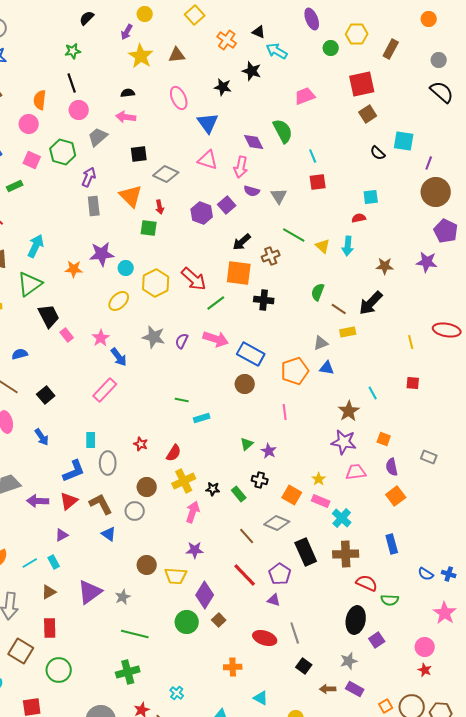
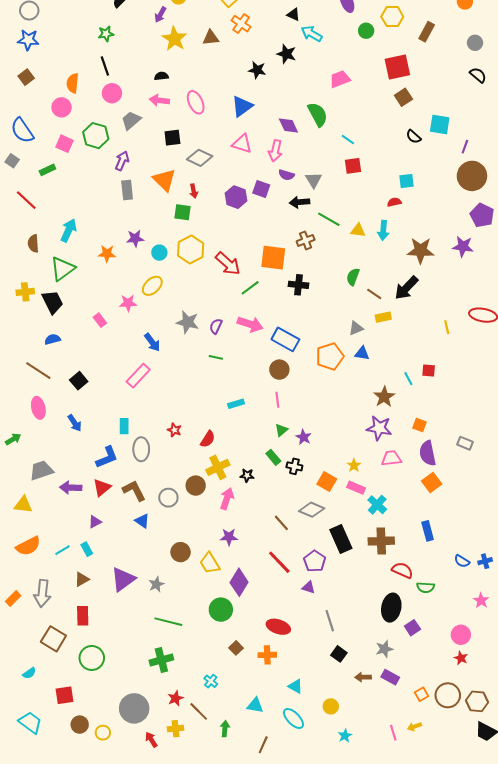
orange cross: (227, 40) -> (241, 24), moved
black semicircle: (442, 92) -> (478, 75), size x0.7
pink ellipse: (179, 98) -> (196, 102), moved
blue triangle: (208, 123) -> (242, 106), turned 30
cyan line: (313, 156) -> (348, 140), turned -32
purple square: (227, 205) -> (261, 189), turned -30
black arrow: (242, 242) -> (300, 202), moved, turned 36
yellow triangle: (323, 246) -> (358, 230), turned -35
purple star: (102, 254) -> (135, 238), size x0.7
brown star: (385, 266) -> (421, 251), size x1.5
yellow hexagon: (156, 283) -> (191, 250), moved
black trapezoid: (49, 316) -> (52, 302), moved
pink star: (101, 338) -> (128, 303), moved, turned 30
red square: (413, 383) -> (429, 371), moved
green line: (182, 400) -> (216, 357), moved
pink line: (285, 412) -> (277, 400), moved
purple semicircle: (392, 467) -> (428, 453), size x1.4
brown circle: (147, 487) -> (196, 486), moved
green rectangle: (239, 494) -> (273, 457), moved
blue cross: (449, 574) -> (485, 561), turned -32
yellow trapezoid: (176, 576) -> (210, 563), turned 55
pink star: (445, 613) -> (481, 601), size x0.7
brown square: (219, 620) -> (236, 648), moved
red ellipse: (265, 638) -> (278, 627), moved

